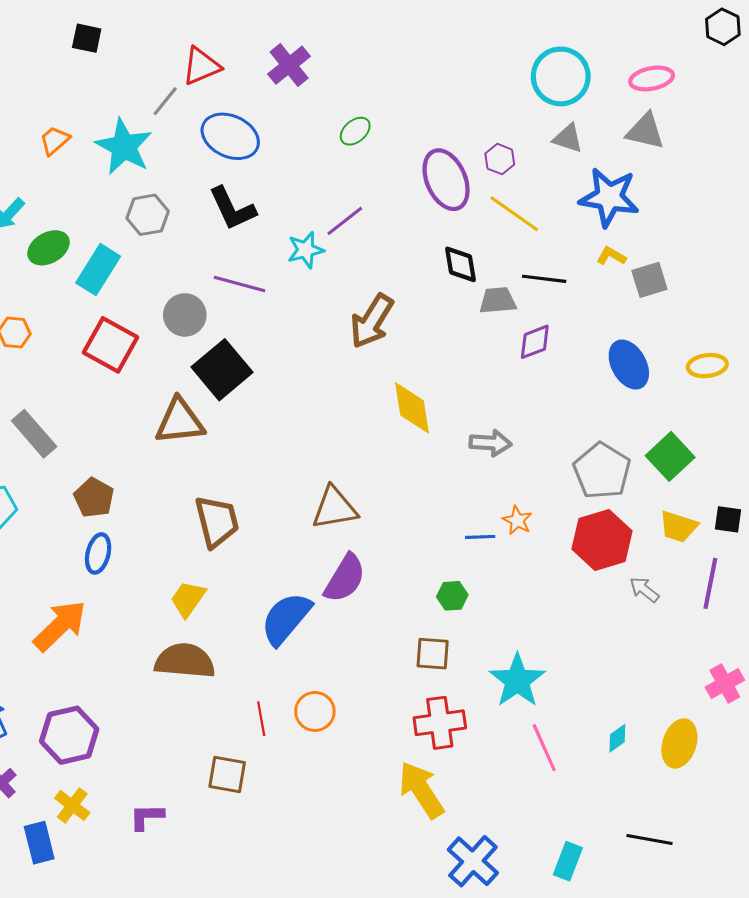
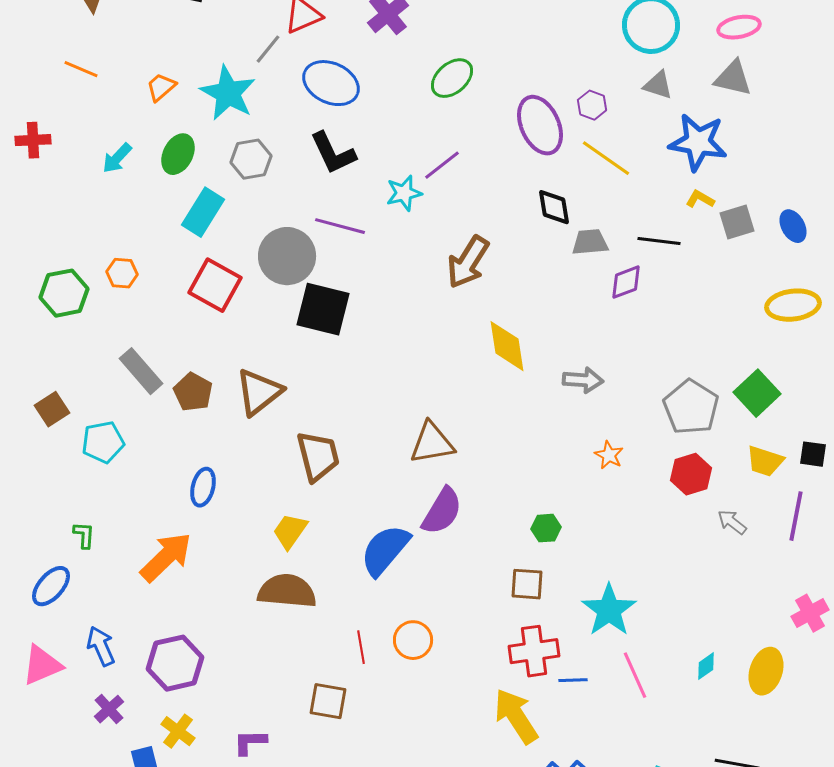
green ellipse: (355, 131) -> (452, 78), size x1.4
green ellipse: (48, 248) -> (178, 154), moved, turned -33
black line: (544, 279) -> (659, 241), moved
gray circle: (185, 315) -> (287, 256), size x1.4
blue ellipse: (629, 365) -> (793, 226), moved, size x0.7
yellow ellipse: (707, 366) -> (793, 305), size x1.4
black square: (222, 370) -> (323, 309), turned -36
brown triangle: (180, 421) -> (259, 392), moved, turned -32
brown pentagon: (94, 498) -> (193, 392), moved
blue line: (480, 537) -> (573, 680), moved
red hexagon: (602, 540) -> (691, 474), size x0.7

